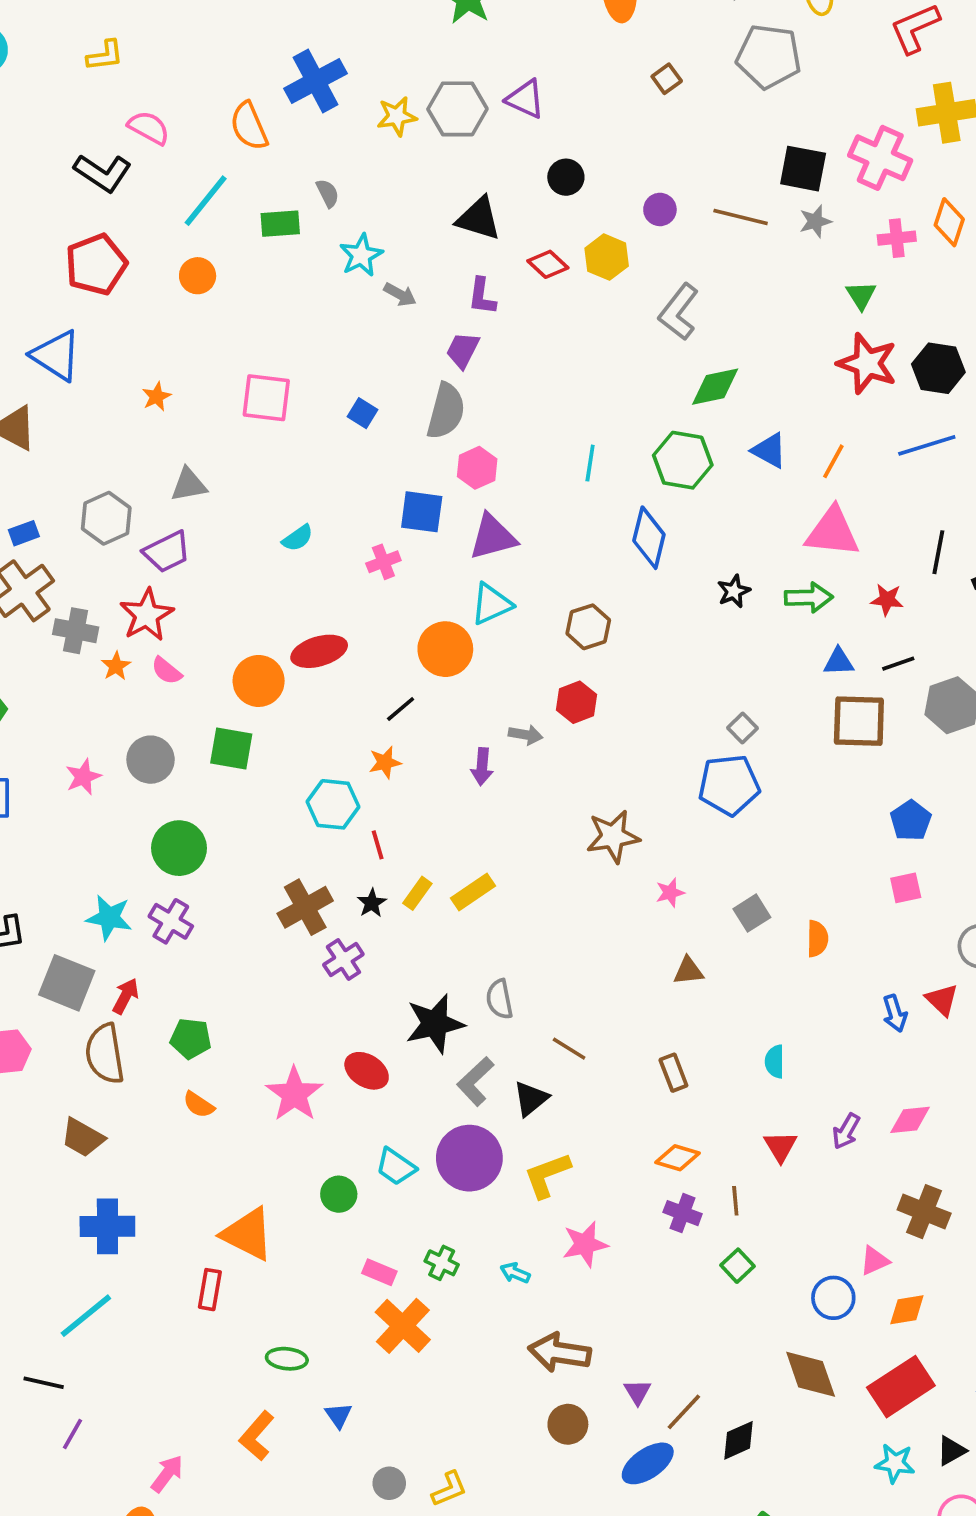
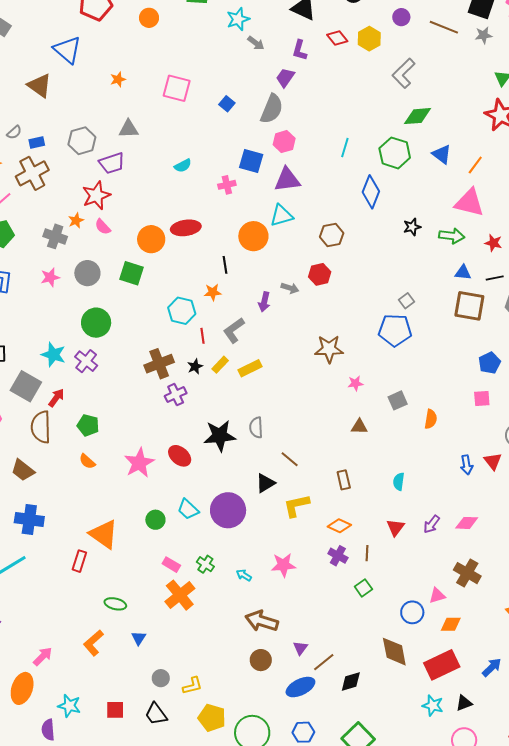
gray cross: (76, 631) -> (55, 236), moved
black line: (401, 709) -> (225, 265), turned -66
gray L-shape: (475, 1081) -> (234, 330), moved
yellow L-shape: (547, 1175) -> (296, 506), moved

